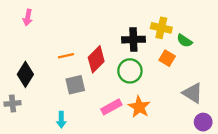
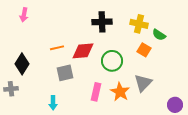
black cross: (133, 40) -> (102, 22), moved
red diamond: (96, 59) -> (83, 51), turned 40
gray triangle: (193, 93) -> (143, 83), moved, turned 42
pink rectangle: (111, 107) -> (96, 92), turned -48

